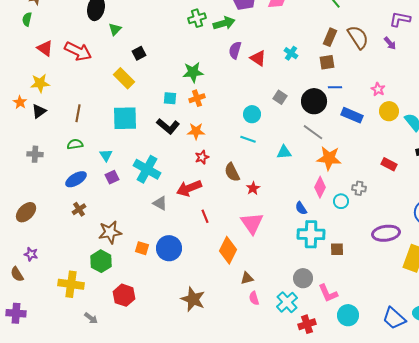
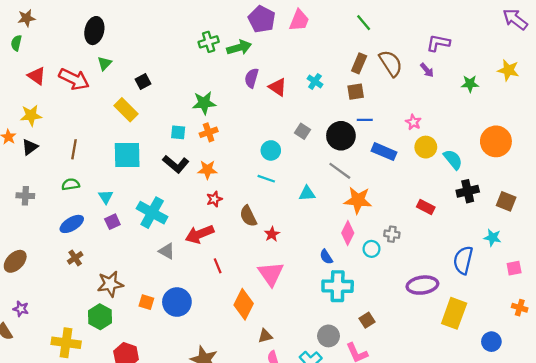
green triangle: (115, 29) -> (105, 63), moved
brown square: (337, 249) -> (367, 320), moved, turned -32

